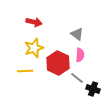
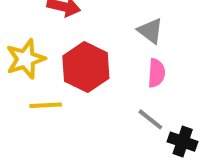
yellow star: (34, 48) -> (26, 59), moved
red hexagon: (58, 63) -> (86, 67), moved

